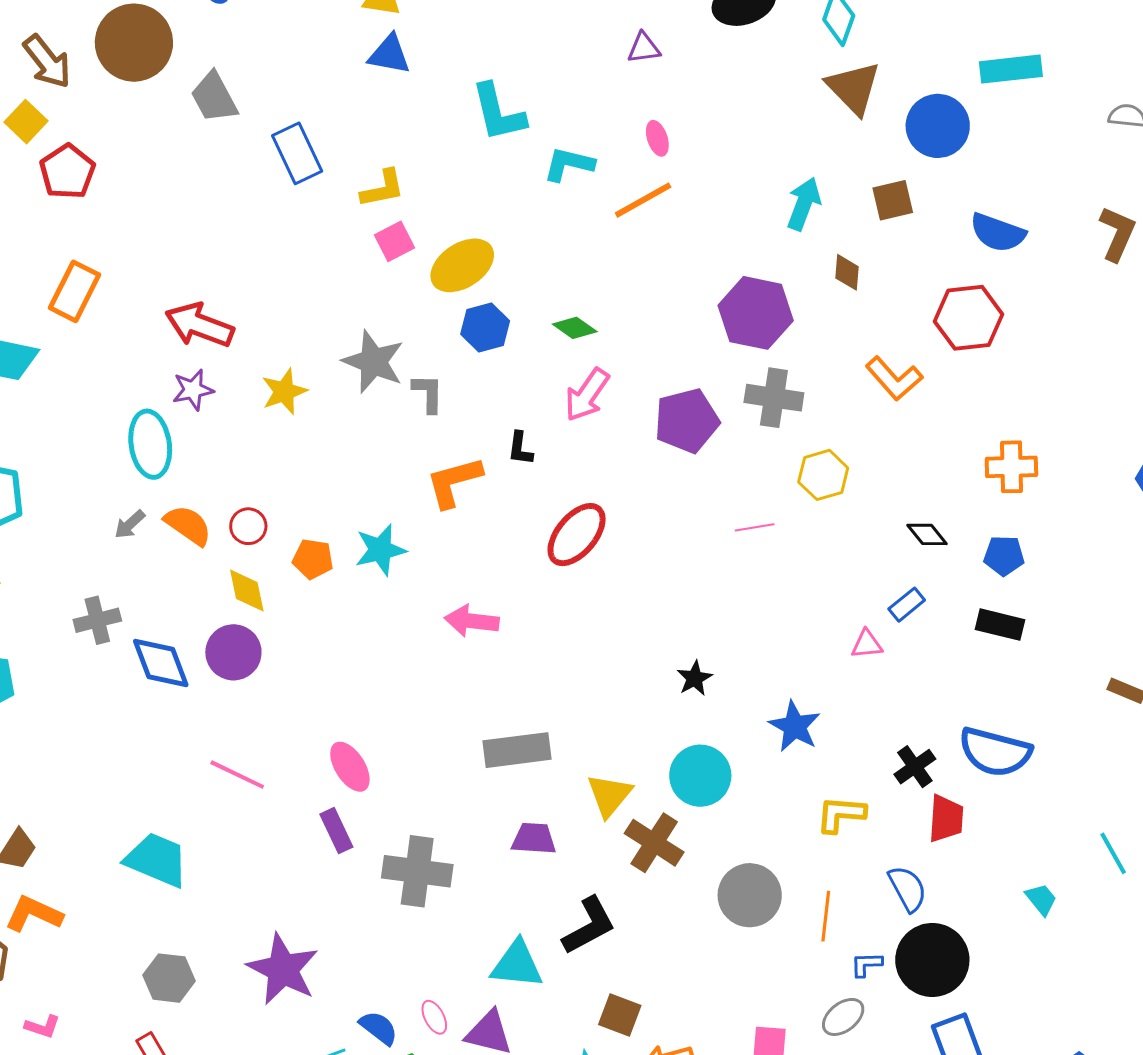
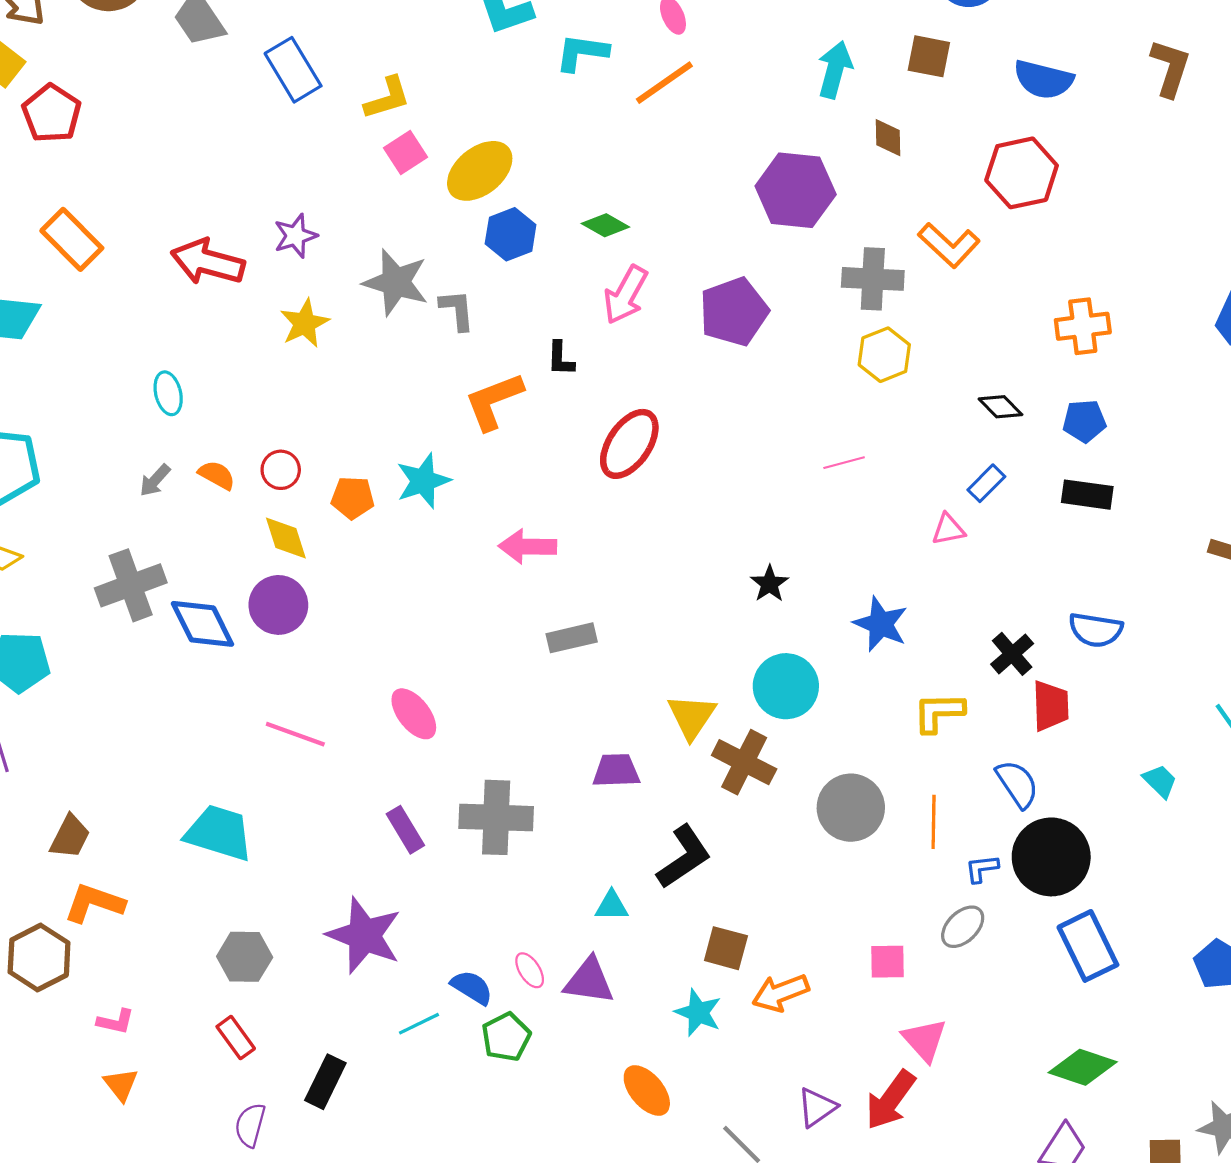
brown square: (893, 200) -> (929, 56), turned 30
orange rectangle: (75, 291) -> (72, 239), turned -66
purple star: (193, 390) -> (295, 236), moved
gray cross: (774, 398) -> (873, 279), moved
cyan ellipse: (150, 444) -> (168, 393), size x0.6
orange semicircle: (188, 525) -> (217, 475), size x0.7
pink line: (755, 527) -> (844, 463), moved
gray cross: (97, 620) -> (131, 585), size x1.4
gray rectangle: (517, 750) -> (572, 638), moved, size x0.7
blue semicircle: (995, 752) -> (1096, 630), size x0.7
purple rectangle: (336, 831) -> (405, 830), moved
cyan triangle: (517, 965) -> (612, 906), size x0.6

